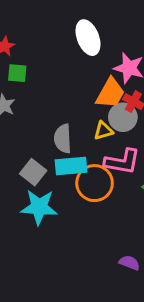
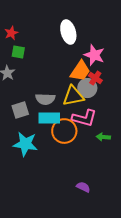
yellow triangle: (103, 131) -> (73, 96), size x1.6
gray semicircle: (63, 139) -> (45, 99), turned -90
gray square: (33, 172) -> (20, 110), moved, turned 30

